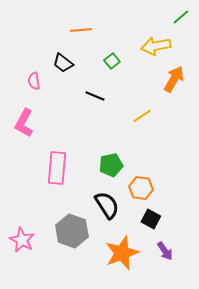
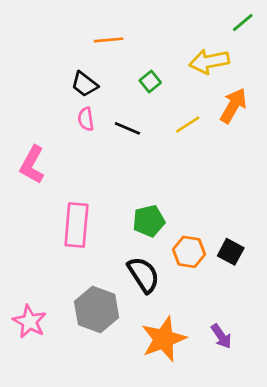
pink semicircle: (34, 81) -> (86, 119), moved
yellow line: (142, 116) -> (188, 124), moved
black square: (151, 219) -> (231, 252), moved

